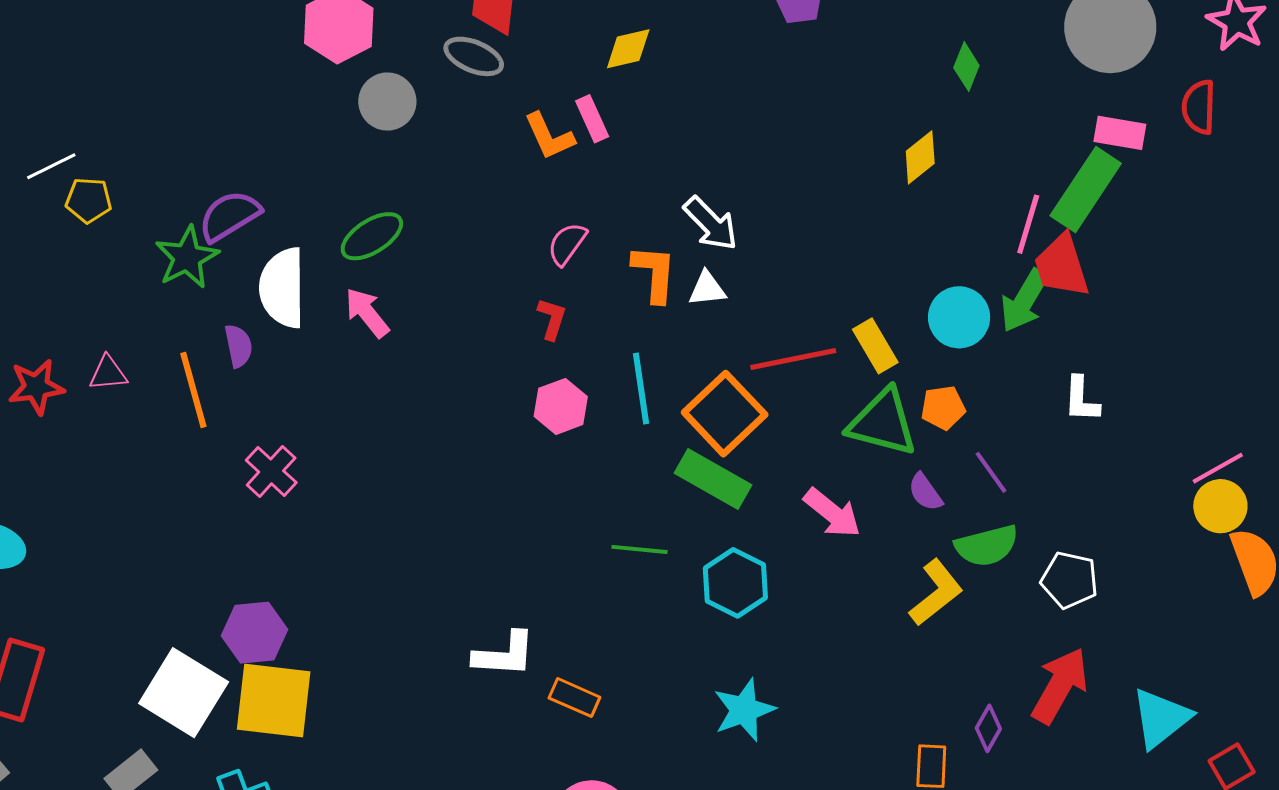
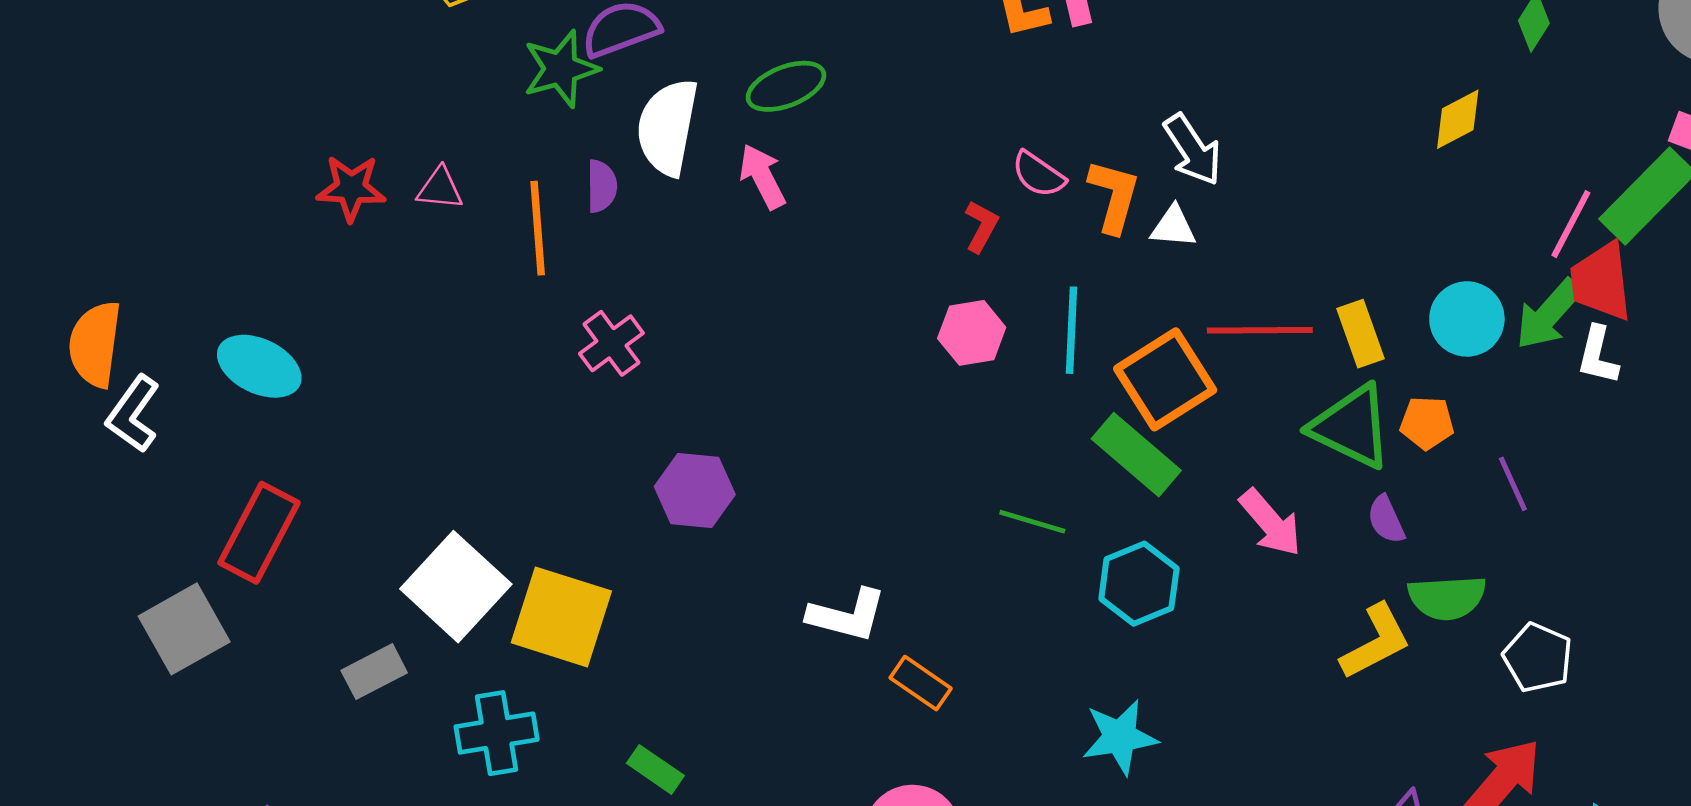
pink semicircle: (567, 244) -> (1038, 174), moved, turned -102
white L-shape: (1081, 399) -> (1598, 355), moved
purple line: (991, 472) -> (1513, 484), moved
purple hexagon: (255, 633) -> (695, 491), moved

